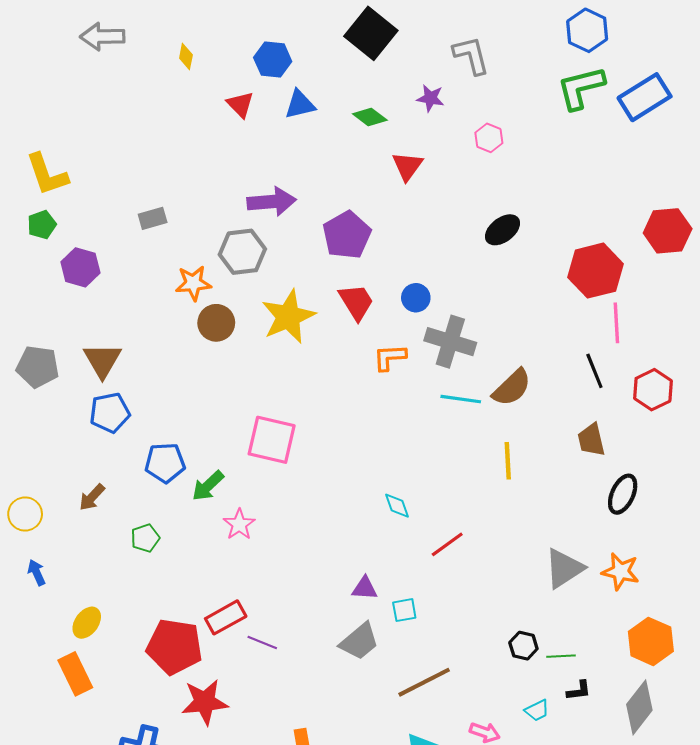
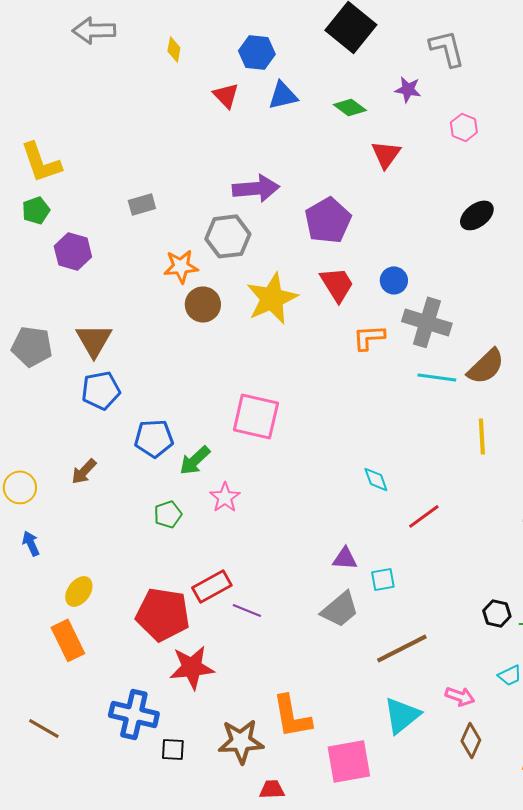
green pentagon: (145, 538) -> (168, 514), moved

